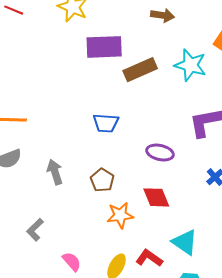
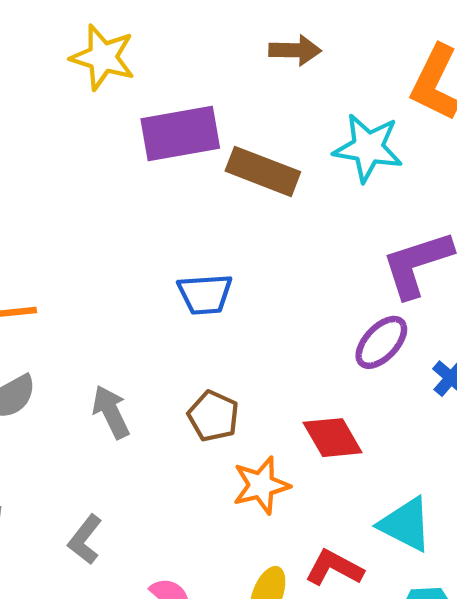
brown rectangle: (140, 70) -> (263, 171), turned 52
purple ellipse: (160, 153) -> (381, 342), moved, turned -52

